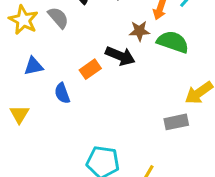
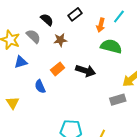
brown star: (139, 31) -> (60, 40), moved
black arrow: (120, 56) -> (86, 71), moved
blue triangle: (34, 66) -> (21, 62), moved

